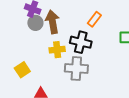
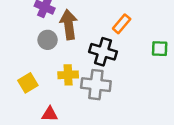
gray circle: (35, 23) -> (48, 40), moved
yellow cross: (57, 50) -> (68, 75), moved

